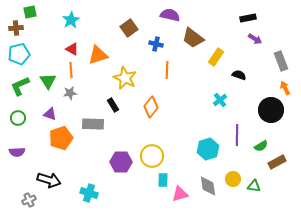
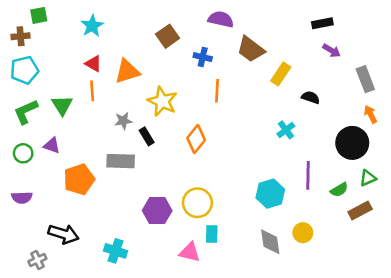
gray star: (70, 93) -> (123, 121), moved
purple triangle: (50, 114) -> (52, 146), moved
green triangle: (254, 186) -> (368, 178), moved, turned -32
pink triangle: (180, 194) -> (190, 252), moved, turned 30

